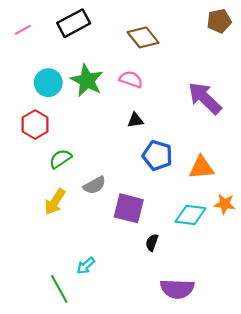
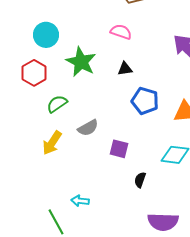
green star: (87, 80) -> (81, 62), moved
purple square: (129, 208) -> (119, 149), size x0.7
cyan arrow: (86, 266) -> (80, 201), turned 48

